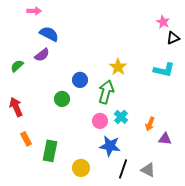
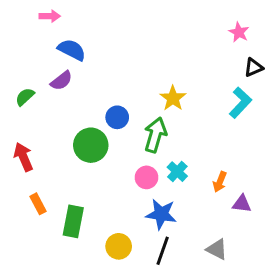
black triangle: (173, 38) -> (254, 67), moved
cyan L-shape: (164, 70) -> (240, 103), turned -60
green circle: (62, 99) -> (91, 145), size x1.5
black line: (123, 169) -> (163, 251), moved

